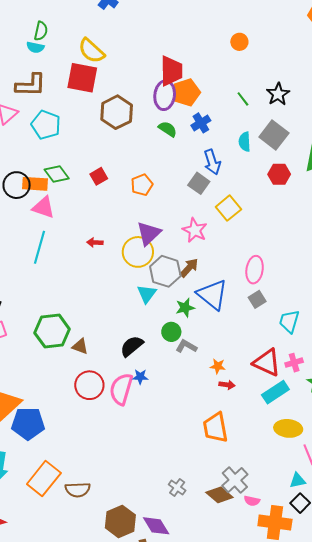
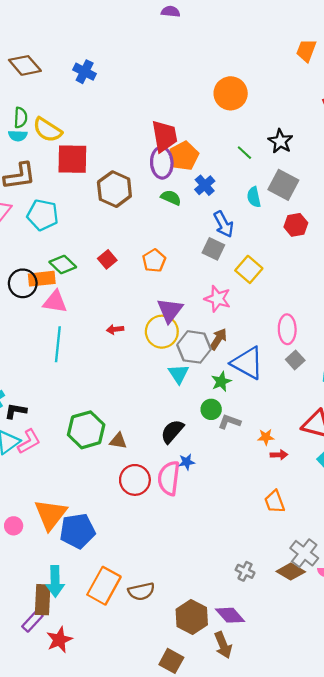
orange circle: (239, 42) -> (231, 93), size x1.8
yellow semicircle: (91, 51) -> (47, 130), moved
orange trapezoid: (215, 428) -> (275, 502), size x0.7

